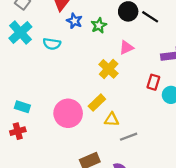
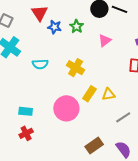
cyan semicircle: (52, 44) -> (40, 64), moved
yellow cross: (109, 69) -> (76, 68), moved
yellow triangle: (112, 119) -> (109, 94), moved

